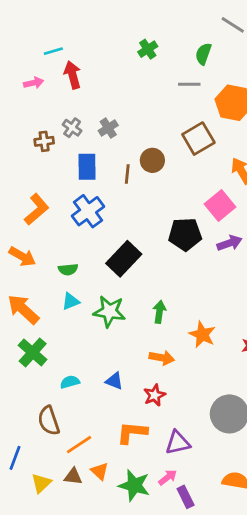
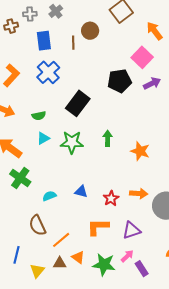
gray cross: (72, 128) -> (30, 14), turned -32
orange arrow: (162, 358) -> (139, 193), moved

